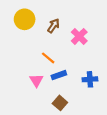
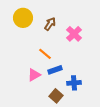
blue cross: (90, 79) -> (74, 83), moved
pink triangle: (36, 80) -> (34, 75), turned 32

